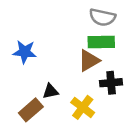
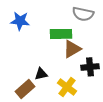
green rectangle: (101, 42) -> (61, 34), moved
blue star: (25, 52) -> (20, 21), moved

